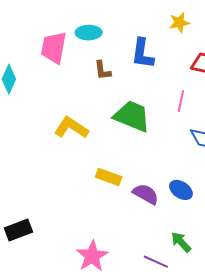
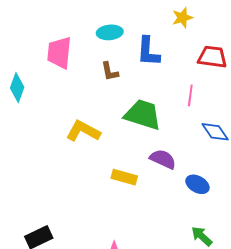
cyan ellipse: (89, 33) -> (110, 32), moved
purple semicircle: (146, 194) -> (163, 159), moved

